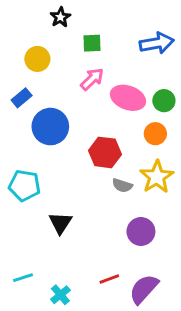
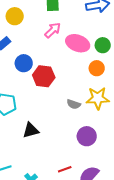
blue circle: (50, 127) -> (24, 63), size x0.7
red hexagon: (105, 152) -> (44, 76), moved
yellow star: (157, 177) -> (98, 98), turned 30
black triangle: (60, 223) -> (31, 130), turned 42

